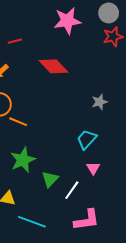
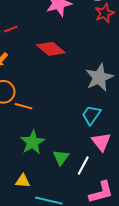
gray star: (100, 102) -> (99, 77), size x1.8
pink triangle: (93, 168) -> (101, 142), size x1.5

